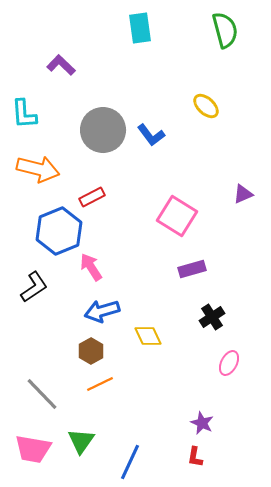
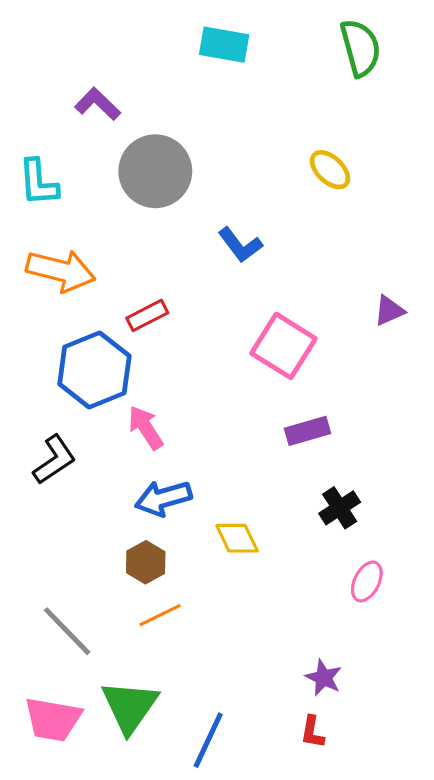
cyan rectangle: (140, 28) -> (224, 45), turned -72
gray circle: (103, 130) -> (155, 171), moved
blue L-shape: (151, 135) -> (240, 245), moved
green triangle: (81, 441) -> (130, 706), size x1.4

